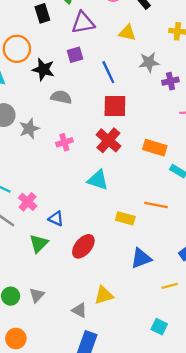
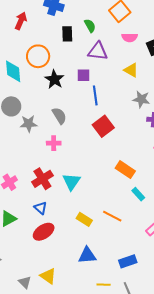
blue line: (108, 72) -> (95, 95), moved
gray semicircle: (61, 97) -> (59, 116), moved, turned 30
red square: (115, 106) -> (103, 126), turned 35
red cross: (108, 140) -> (42, 179), moved
cyan triangle: (98, 180) -> (71, 182), turned 30
blue triangle: (56, 219) -> (41, 208), moved
yellow triangle: (104, 295) -> (48, 276), turned 36

